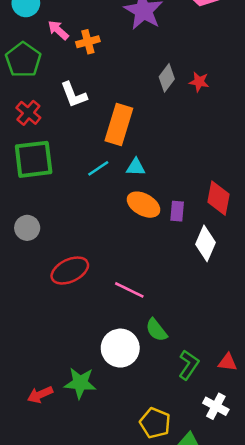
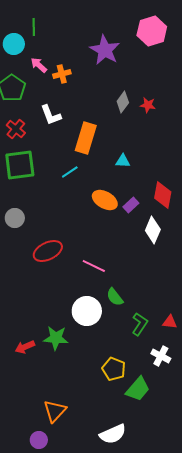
cyan triangle: (136, 167) -> (123, 161), moved
purple rectangle: (177, 211) -> (131, 205), turned 42

